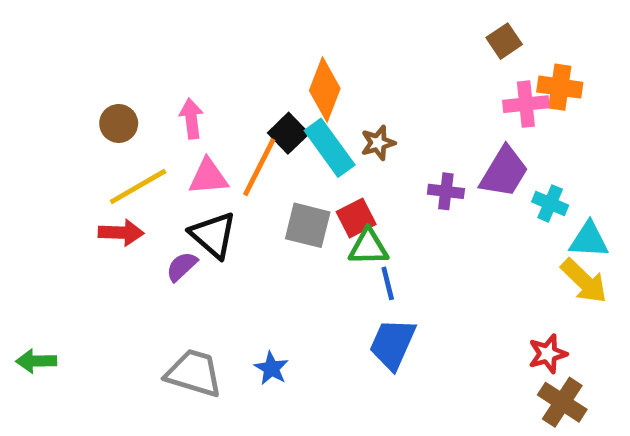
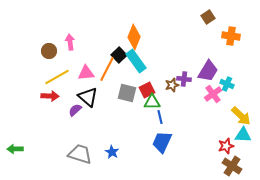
pink cross: (526, 104) -> (213, 94), moved, turned -30
pink arrow: (191, 119) -> (70, 42), moved
brown star: (378, 143) -> (172, 85), moved
cyan triangle: (589, 240) -> (243, 135), moved

